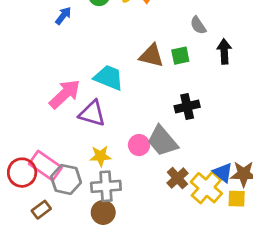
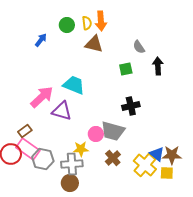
brown triangle: (151, 56) -> (94, 44), moved
gray trapezoid: (162, 141) -> (113, 131), turned -35
yellow star: (100, 156) -> (81, 149), moved
brown cross: (178, 178) -> (113, 158), moved
brown rectangle: (41, 210) -> (25, 131), moved

